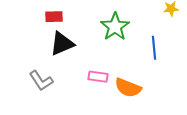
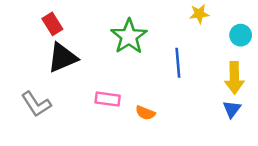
red rectangle: (54, 17) -> (52, 24), turned 60
orange semicircle: (128, 88) -> (145, 113), size x0.6

